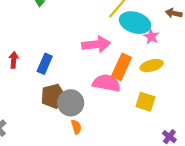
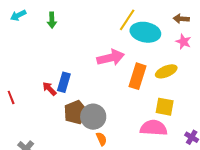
pink star: (151, 36) -> (183, 42), moved
red arrow: (14, 60) -> (49, 89), moved, turned -42
pink semicircle: (106, 83) -> (154, 128), moved

